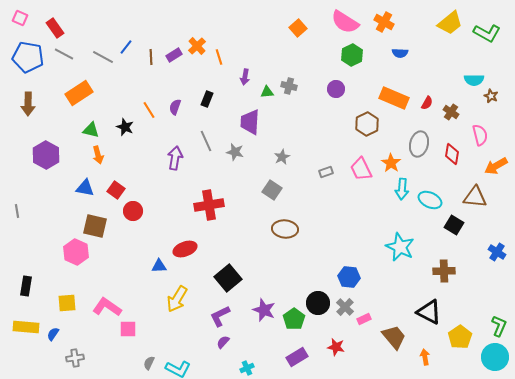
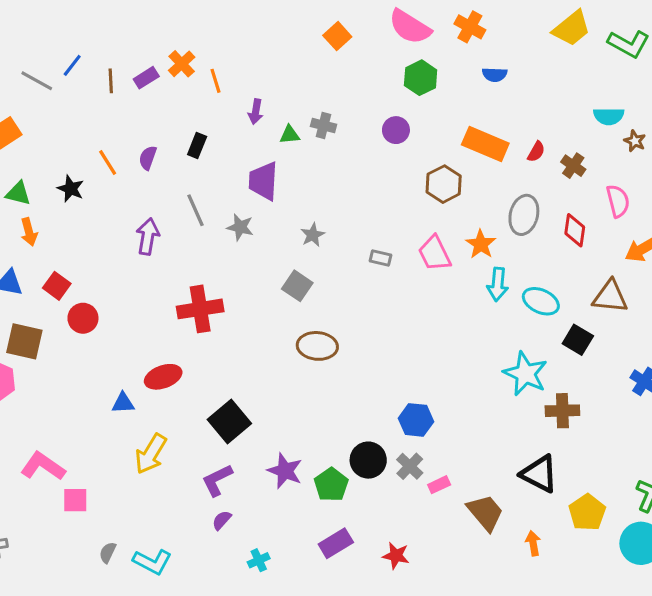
gray rectangle: (326, 172) -> (381, 258), turned 32
cyan star: (400, 247) -> (525, 374), moved
red star: (336, 347) -> (396, 556), moved

